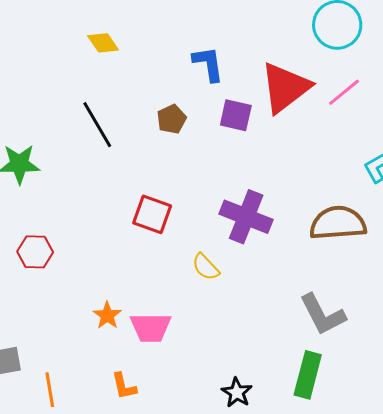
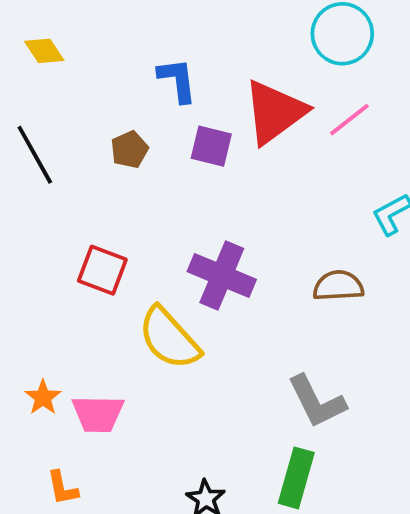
brown semicircle: (338, 223) -> (338, 286), size x0.7
yellow semicircle: (206, 267) -> (169, 338), size x1.8

